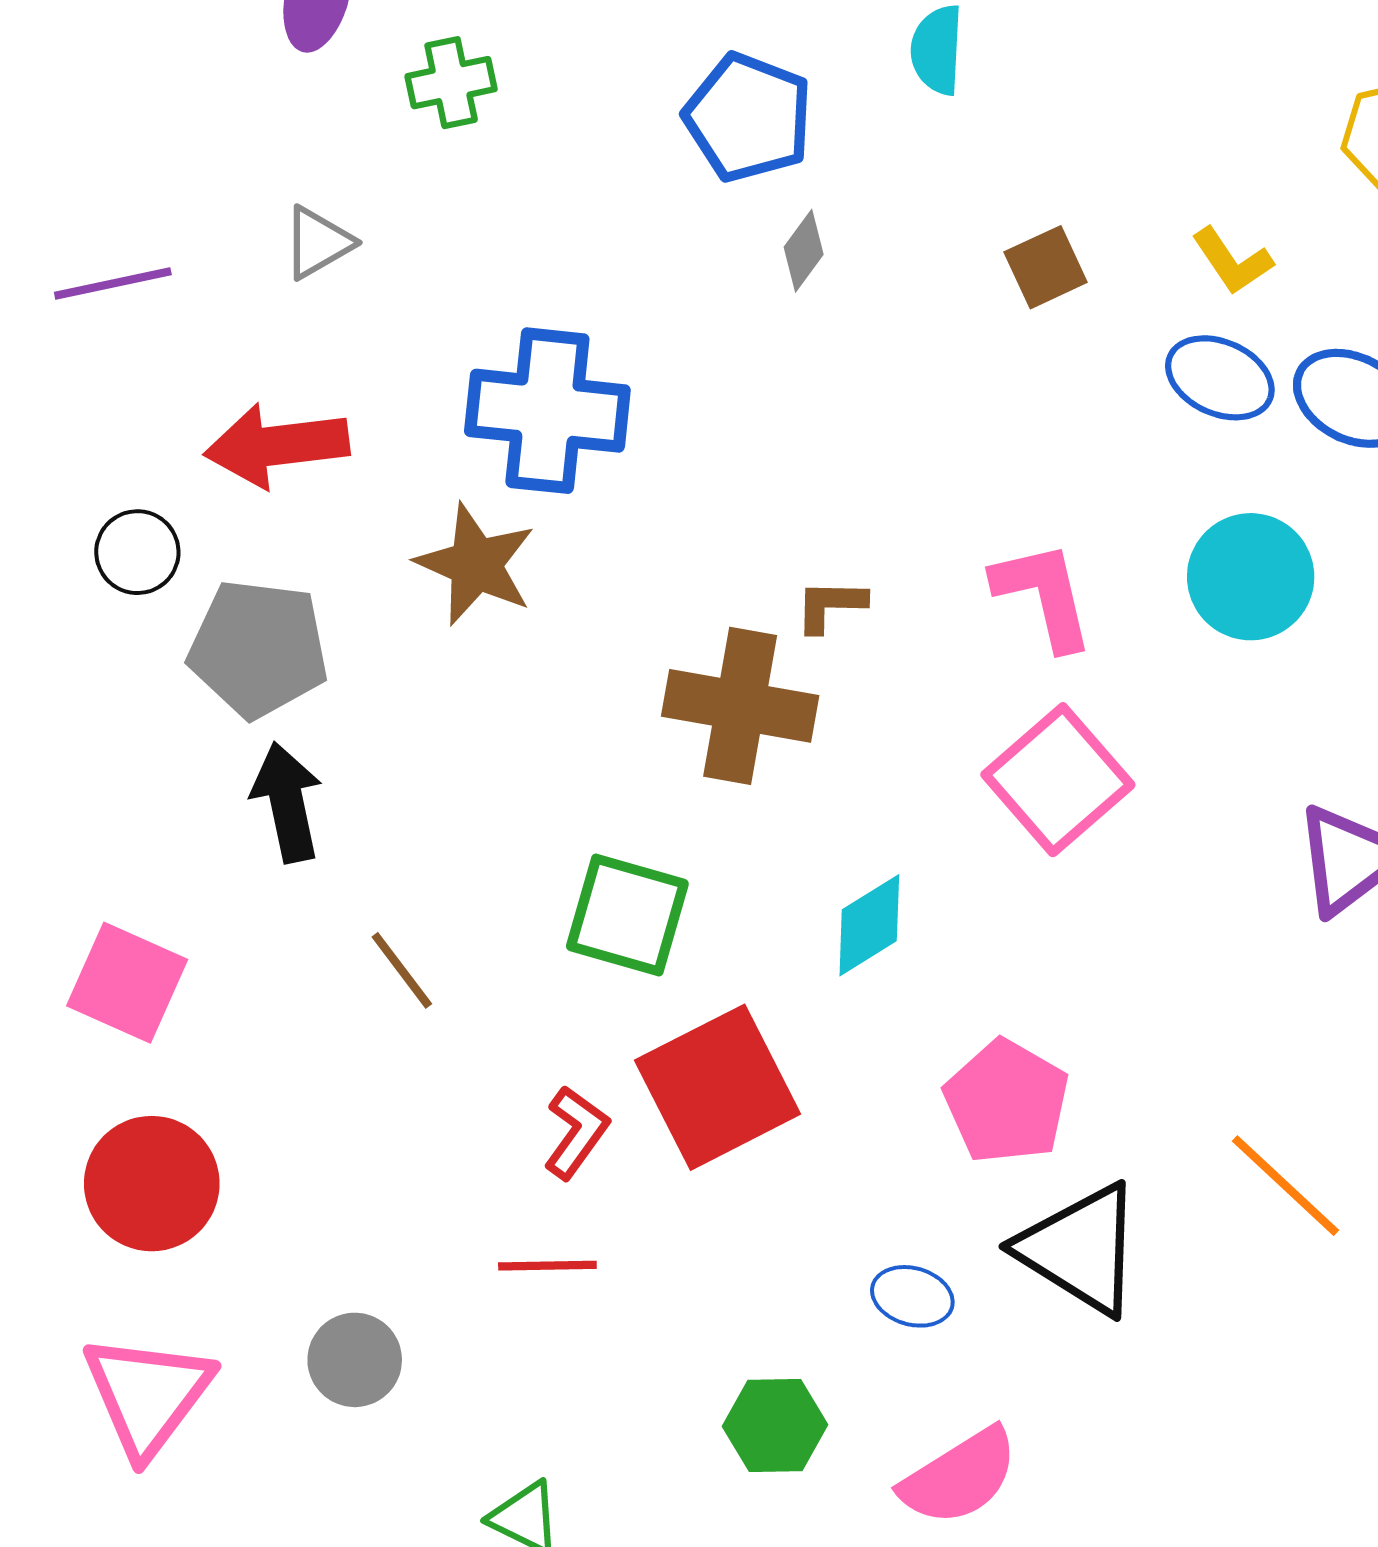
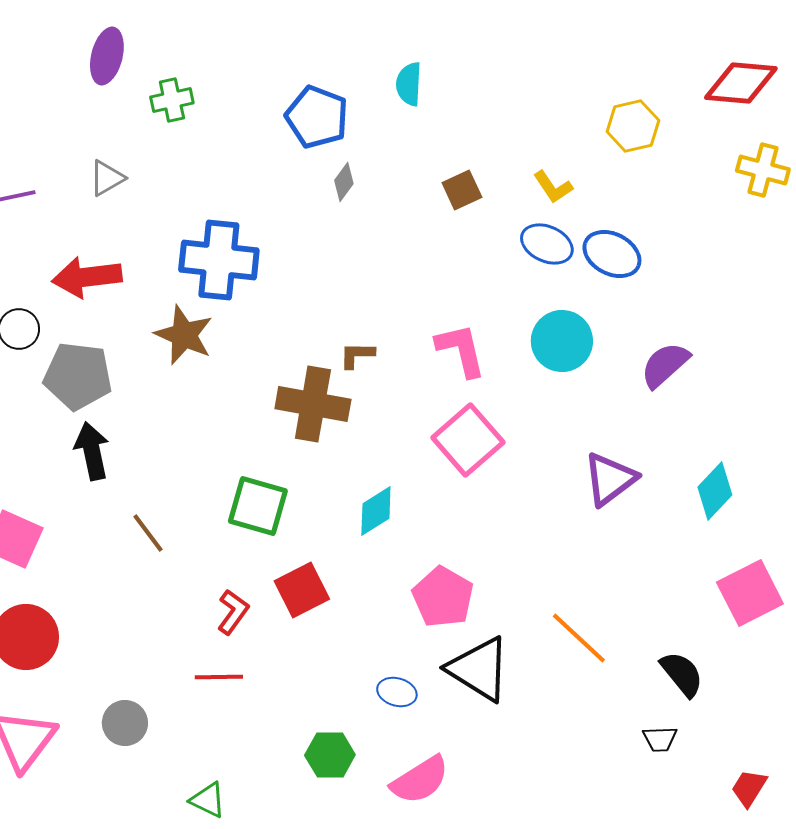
red square: (718, 1087) -> (302, 590), size x0.7

